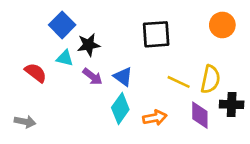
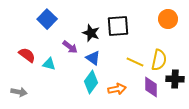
black star: (89, 45) -> (91, 33), moved, turned 30
cyan triangle: (65, 58) -> (49, 64), moved
purple arrow: (93, 77) -> (70, 47), moved

